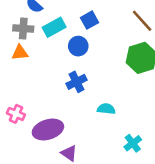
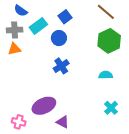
cyan semicircle: (106, 109) -> (106, 75), moved
pink cross: (16, 114) -> (19, 122), moved

